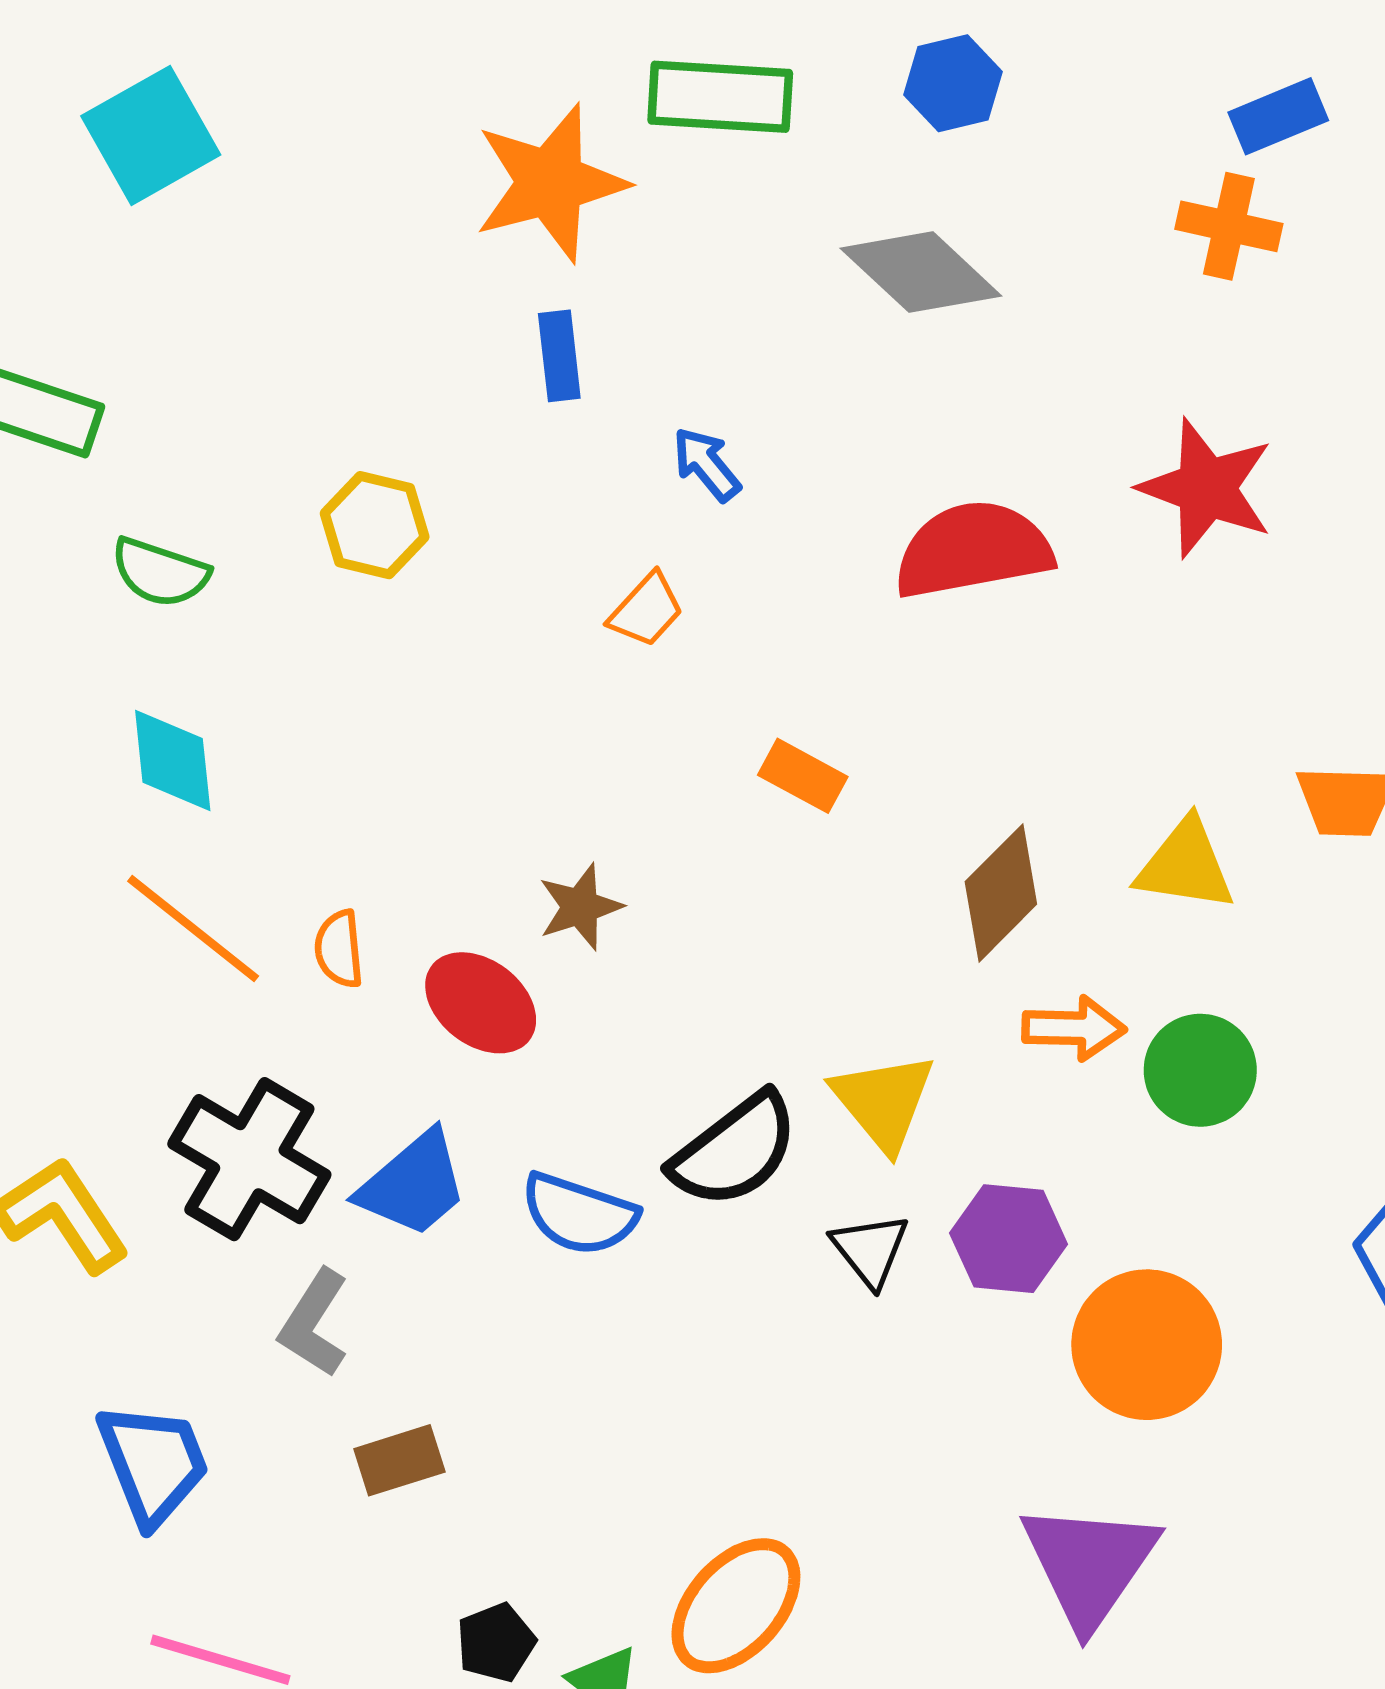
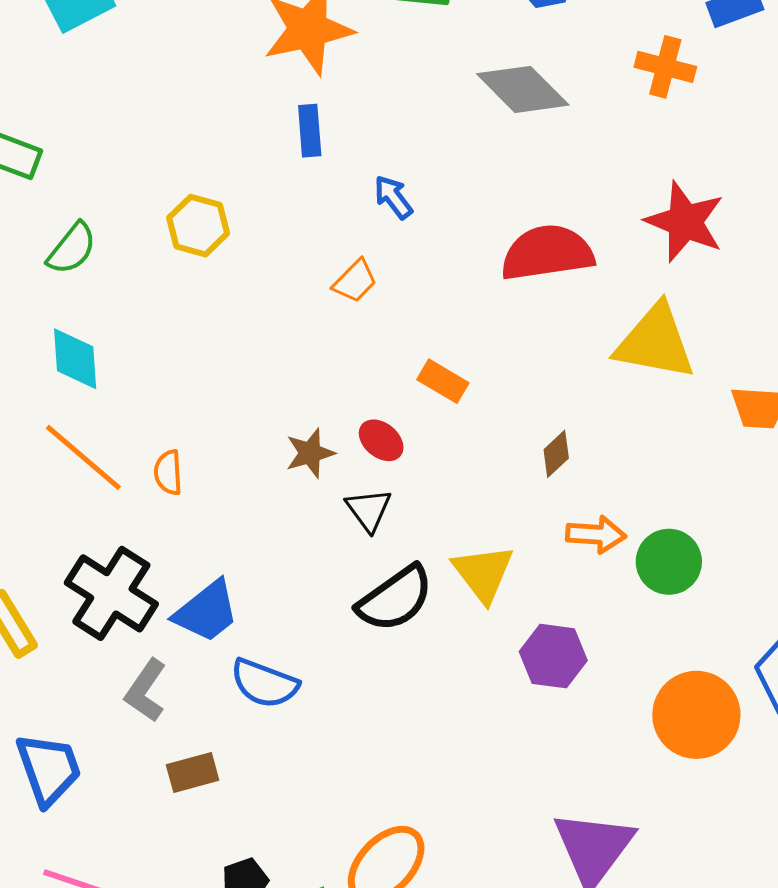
orange cross: (1229, 226) -> (665, 67), moved
green semicircle: (160, 572) -> (72, 249), turned -72
yellow triangle: (1185, 865) -> (655, 342), moved, size x1.4
brown diamond: (1001, 893) -> (556, 454), size x0.6
red ellipse: (481, 1003) -> (381, 440), moved, size x0.7
blue semicircle: (579, 1214) -> (265, 683), moved
black triangle: (870, 1250) -> (369, 510), moved
orange circle: (1147, 1345) -> (696, 715), moved

